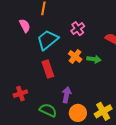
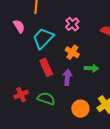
green arrow: (94, 59) -> (91, 68), moved
purple arrow: (67, 95) -> (67, 77), moved
green semicircle: (48, 110) -> (46, 99), moved

